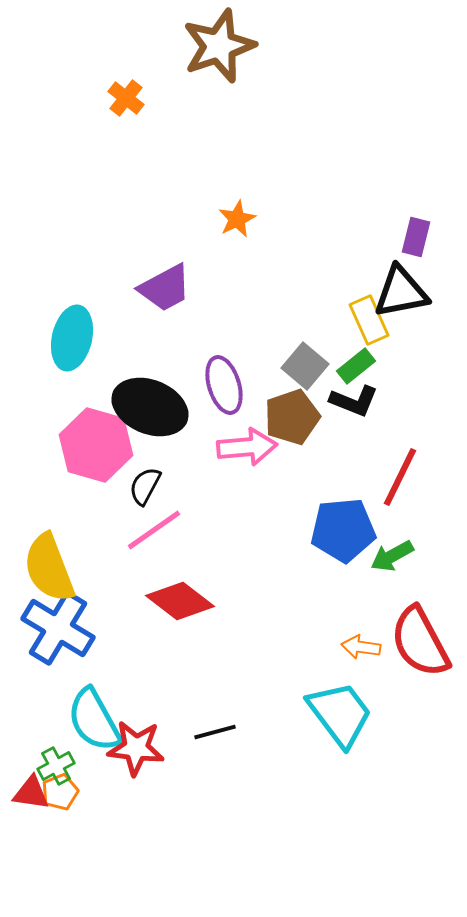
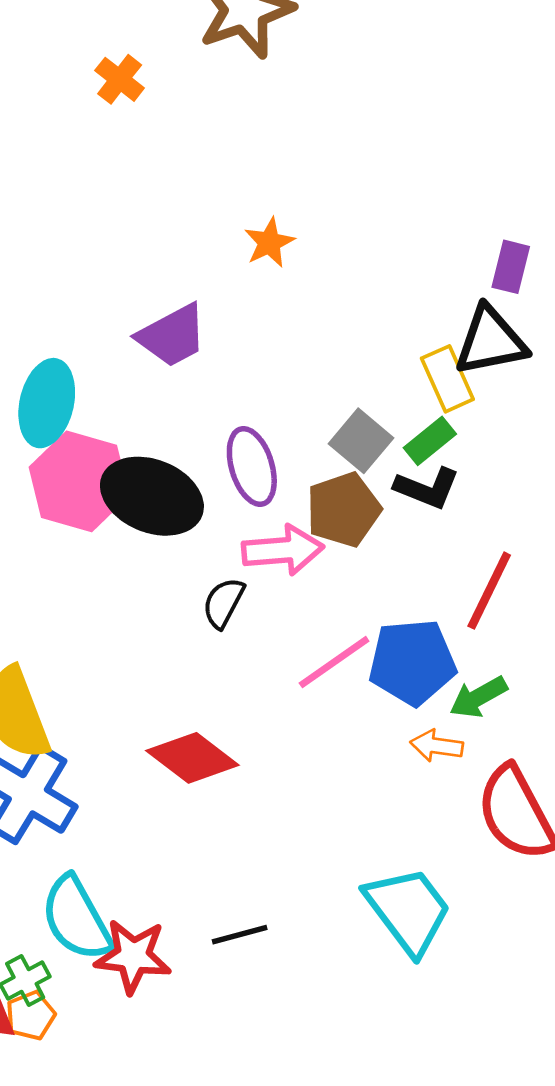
pink hexagon: (96, 445) -> (79, 481), moved
black semicircle: (145, 486) -> (223, 603), moved
pink line: (154, 530) -> (334, 662), moved
orange arrow: (361, 647) -> (437, 746), moved

